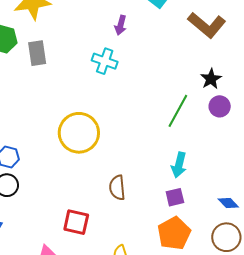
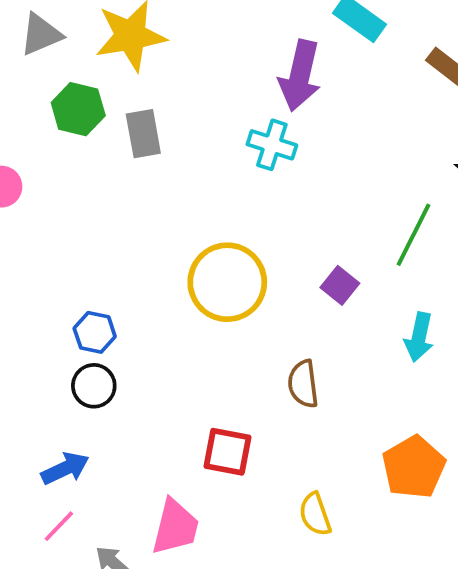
purple arrow: (121, 25) -> (300, 76), size x1.8
purple square: (175, 197) -> (340, 285), moved, turned -36

